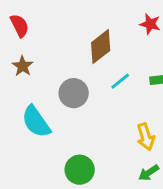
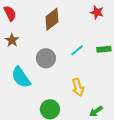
brown diamond: (101, 47) -> (52, 19), moved
yellow arrow: (146, 137) -> (78, 87), moved

